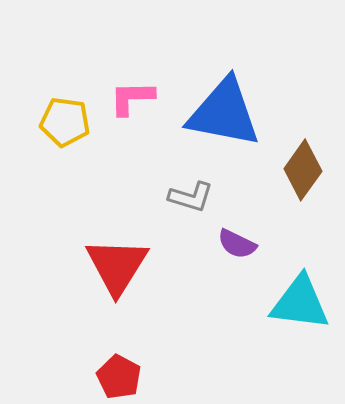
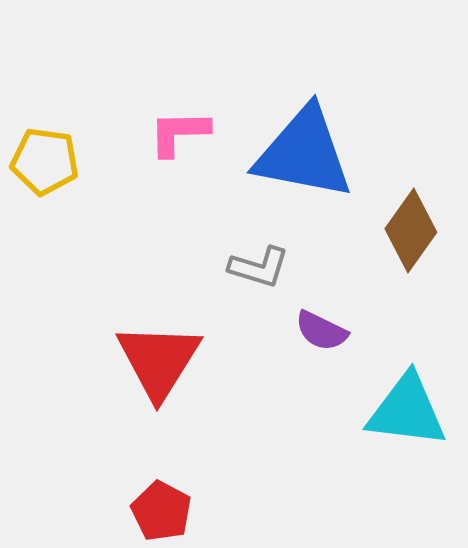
yellow pentagon: (65, 122) -> (45, 161), moved

